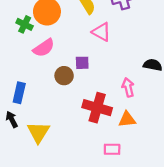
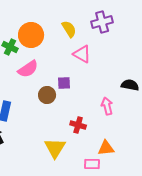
red cross: (97, 108) -> (78, 125), size x0.6
orange triangle: (127, 119) -> (106, 148), moved
yellow triangle: (38, 132) -> (55, 148), moved

